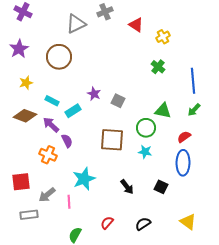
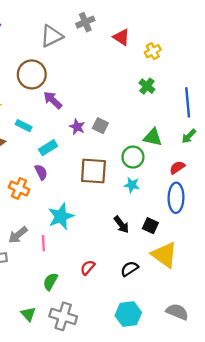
purple star: (94, 94) -> (77, 127), moved
cyan rectangle: (73, 111) -> (48, 148), moved
purple arrow: (51, 125) -> (53, 100), moved
black arrow: (127, 187) -> (121, 225), moved
yellow triangle: (188, 222) -> (164, 255), moved, size x1.4

